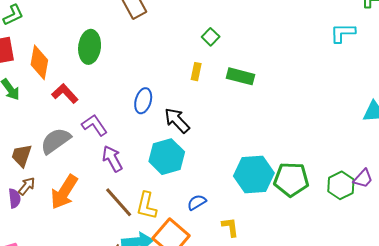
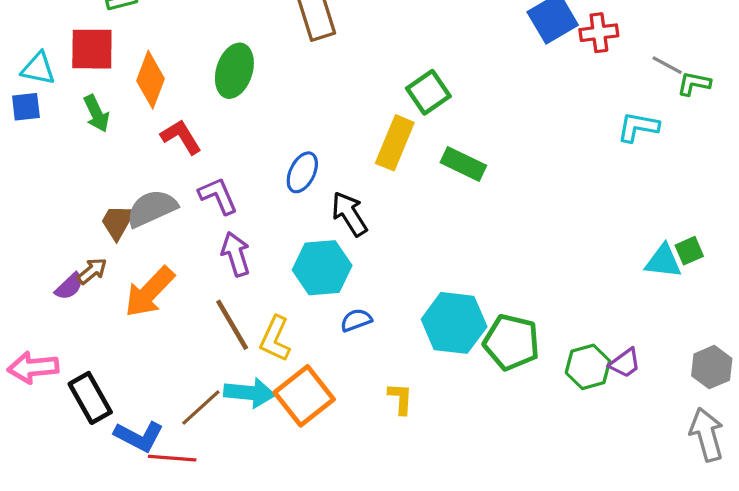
green square: (211, 37) -> (428, 92), size x1.5
yellow rectangle: (196, 72) -> (395, 143), size x1.8
brown trapezoid: (22, 156) -> (118, 222), moved
purple semicircle: (15, 198) -> (69, 286), turned 42
blue semicircle: (197, 202) -> (356, 320), moved

